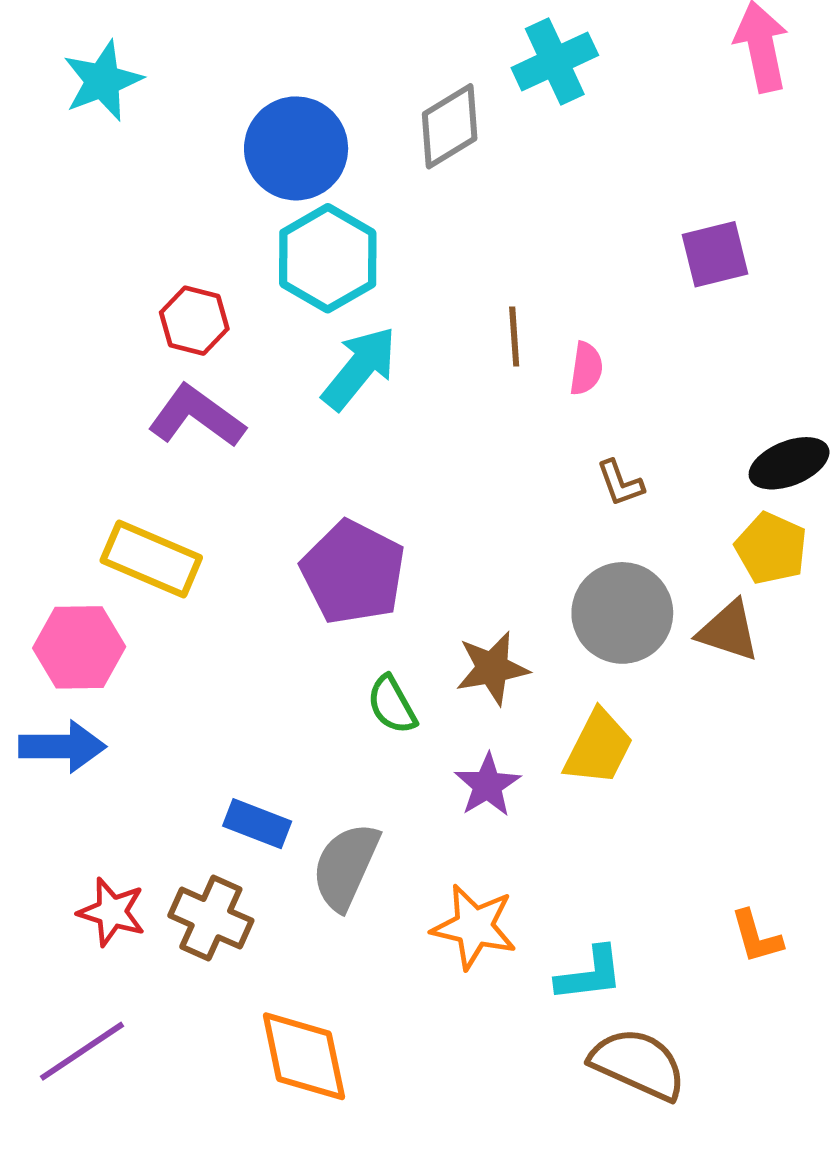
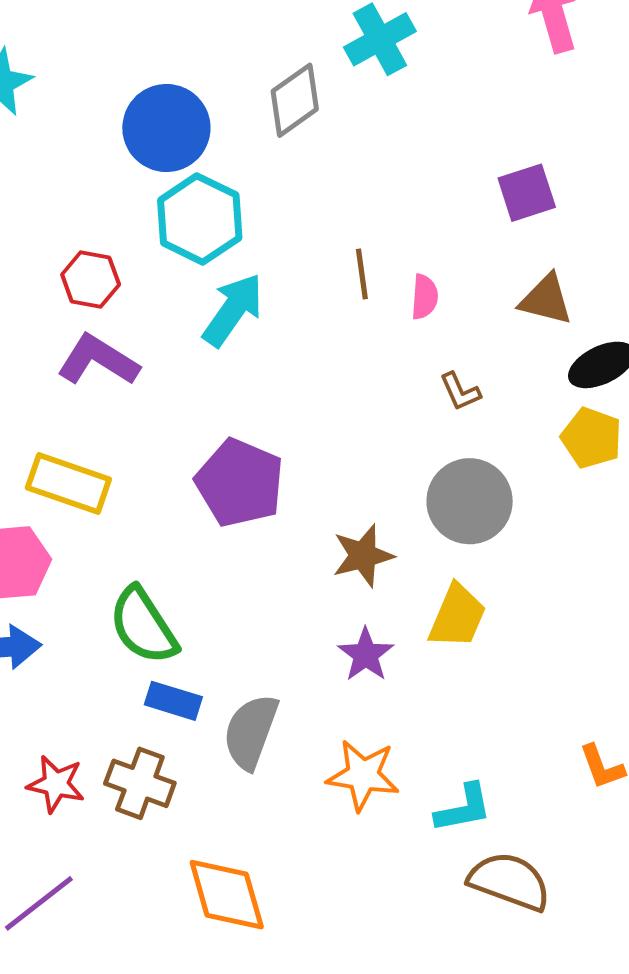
brown triangle: (729, 631) -> (546, 300), moved
green semicircle: (392, 705) -> (143, 626), moved, size x1.6

